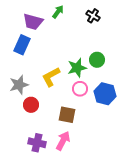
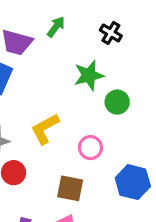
green star: (77, 68) -> (89, 75), moved
blue hexagon: (105, 94) -> (133, 182), moved

